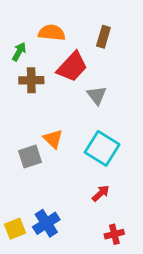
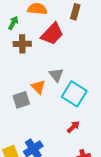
gray triangle: (97, 95) -> (56, 75), moved

